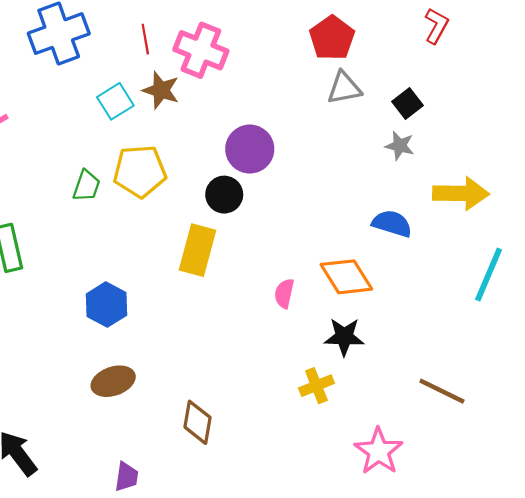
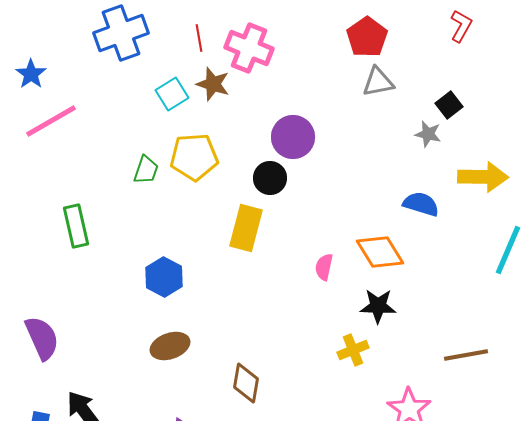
black square: (408, 104) -> (449, 105), moved
brown line: (442, 391) -> (466, 355), turned -36

